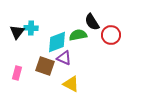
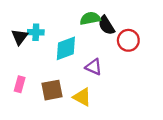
green semicircle: (78, 35) -> (90, 18), moved
purple triangle: (64, 58) -> (94, 67), moved
brown square: (45, 66) -> (52, 90), moved, turned -30

